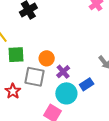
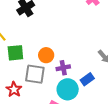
purple cross: (63, 72) -> (63, 68), turned 32

